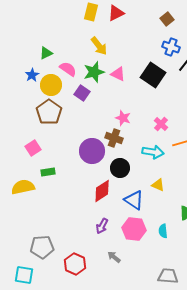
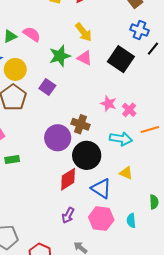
yellow arrow: (99, 46) -> (84, 32), moved
pink semicircle: (68, 69) -> (32, 34), moved
purple square: (82, 93) -> (47, 87), moved
pink star: (123, 118) -> (108, 104), moved
black circle: (120, 168) -> (87, 155), size x1.4

